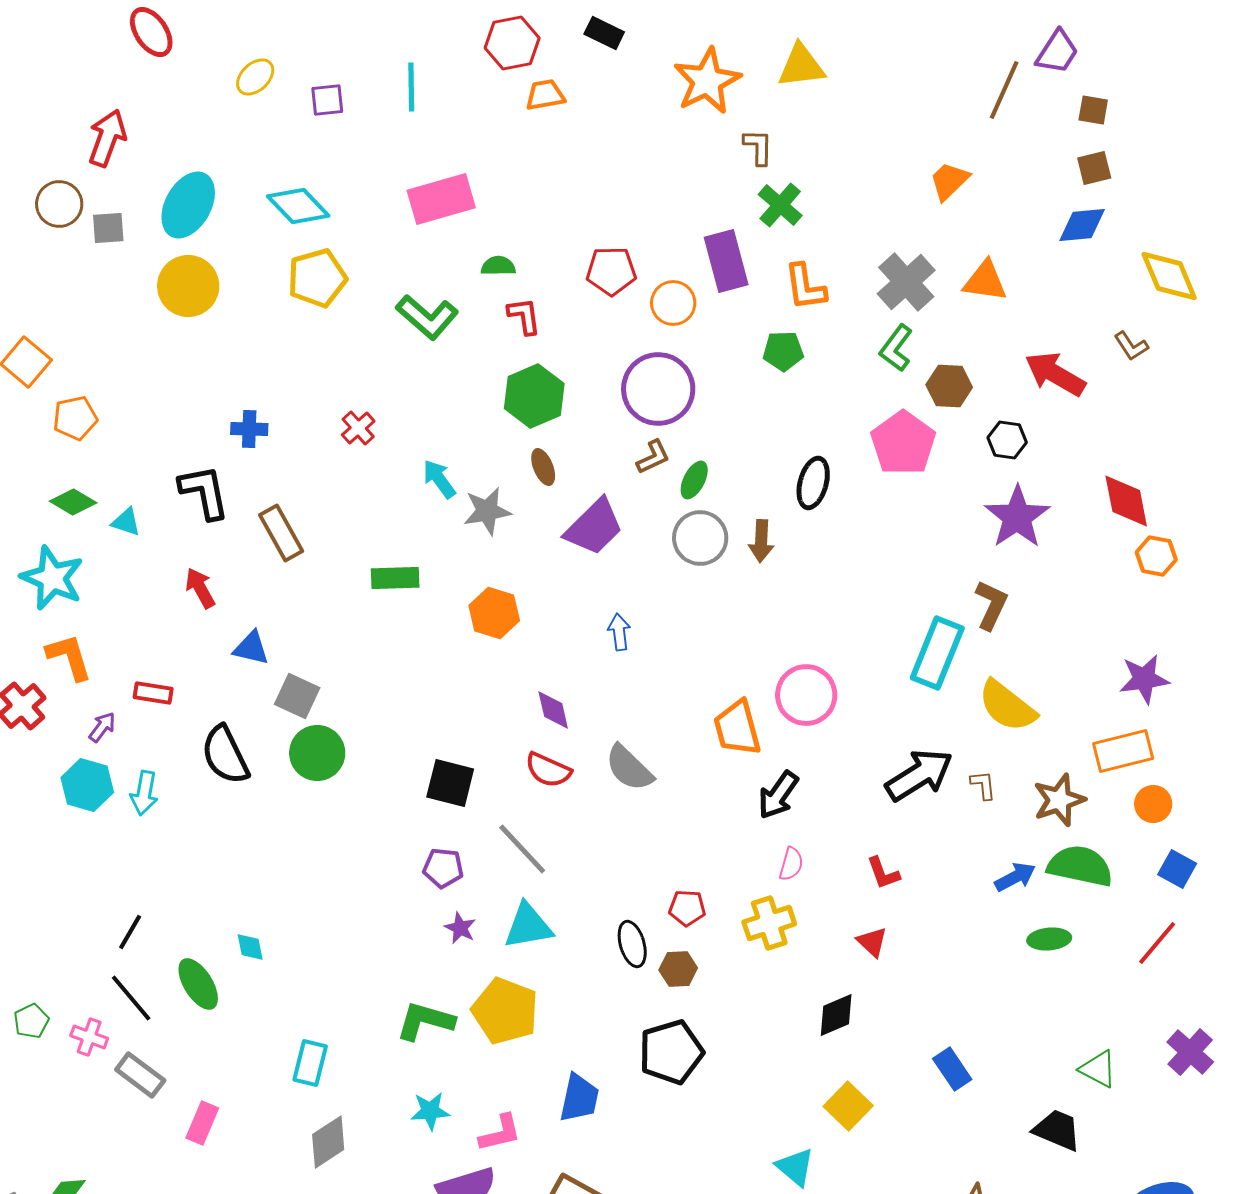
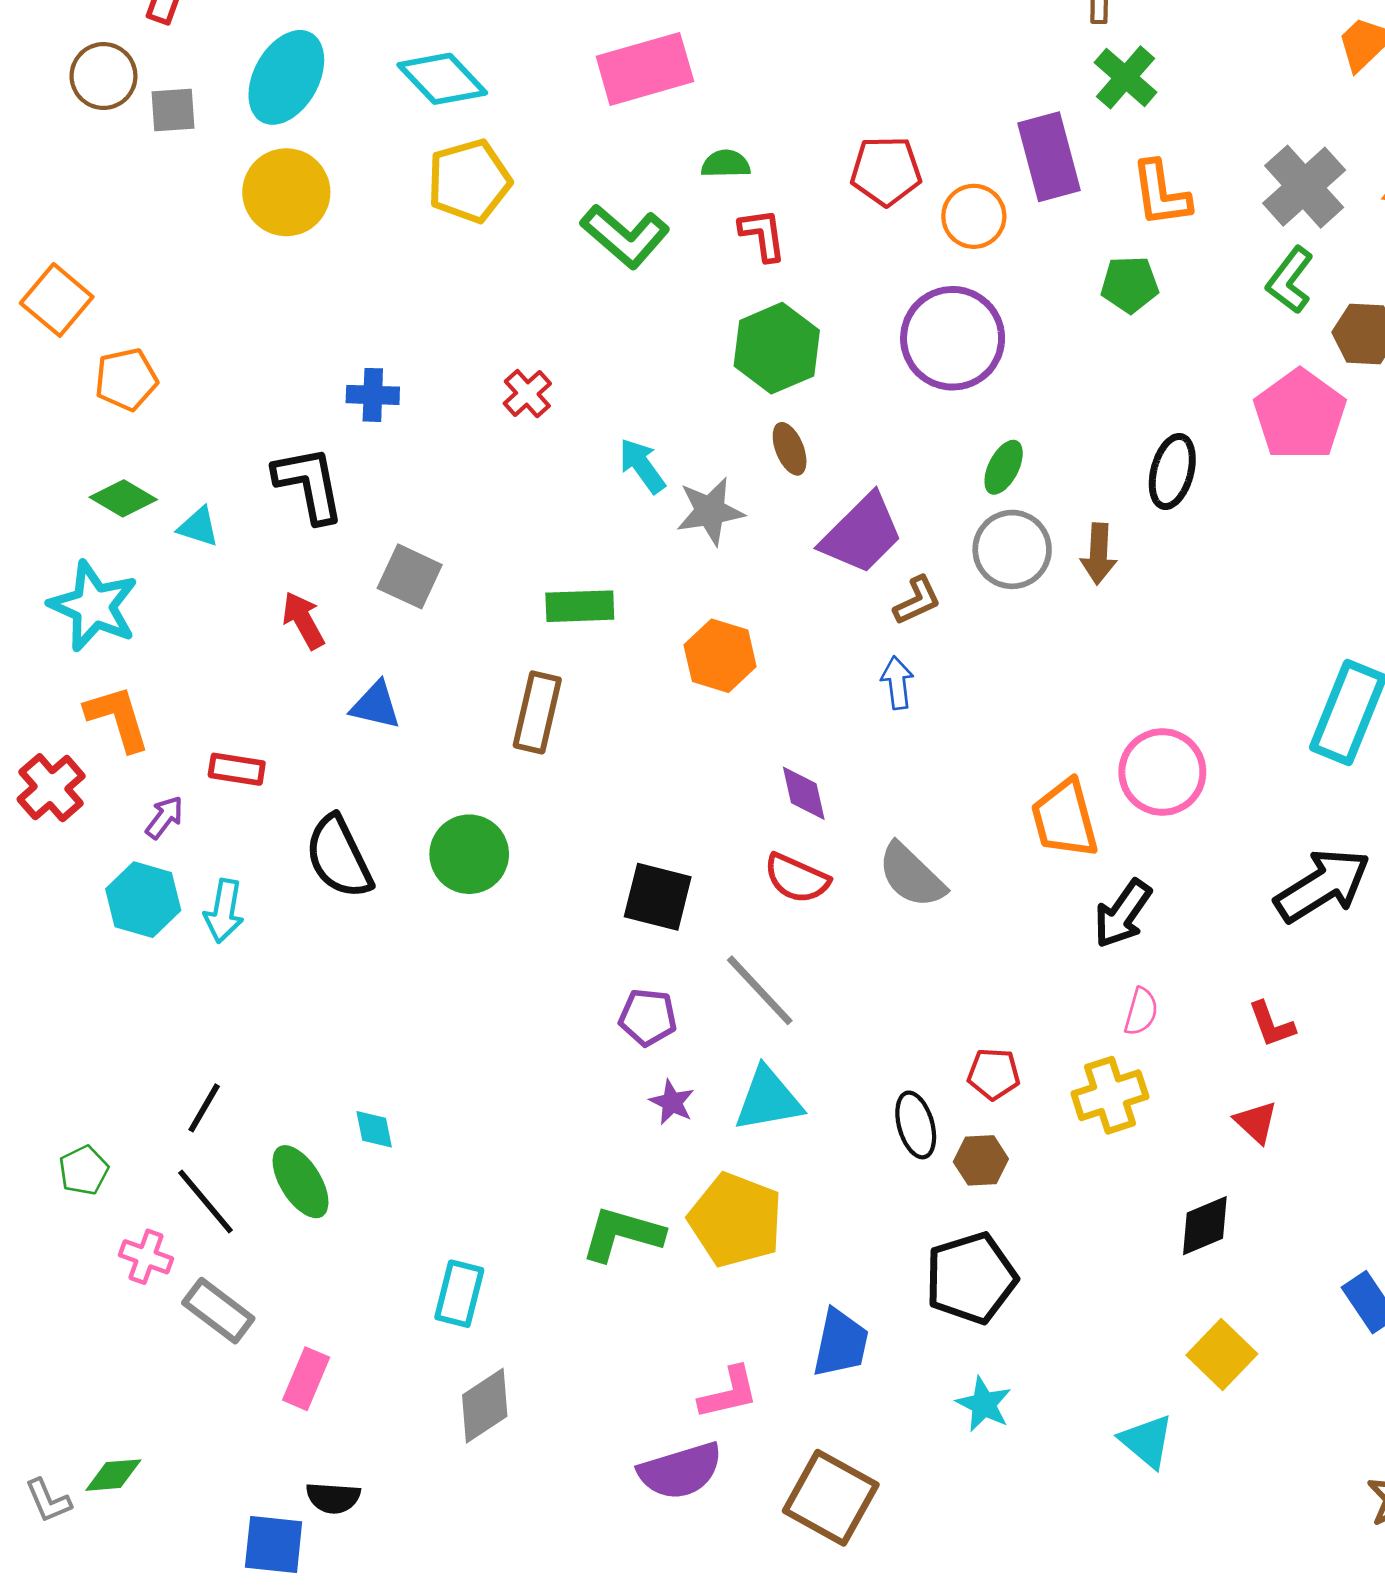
brown L-shape: (653, 457) -> (917, 600), moved
brown rectangle: (281, 533) -> (537, 712), moved, turned 42
gray square: (297, 696) -> (410, 576), moved
green pentagon: (31, 1021) -> (84, 1170), moved
cyan star: (430, 1111) -> (984, 1404), moved, turned 30

